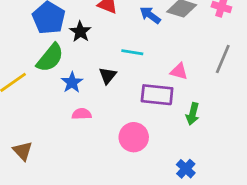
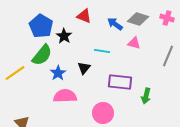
pink triangle: (179, 71) -> (134, 43), moved
pink semicircle: (82, 114) -> (65, 96), size x1.6

